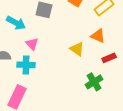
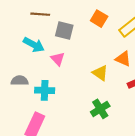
pink triangle: (32, 44) -> (58, 59), moved
green cross: (94, 82) -> (100, 109), moved

